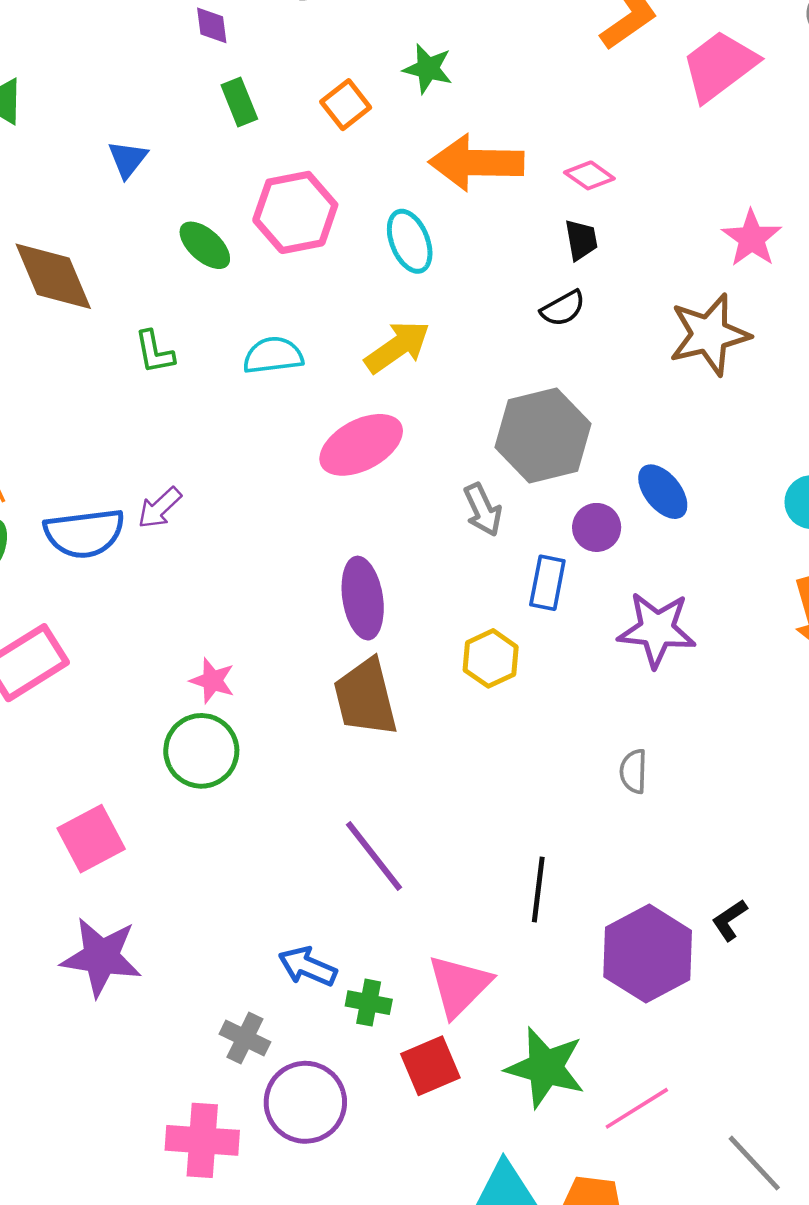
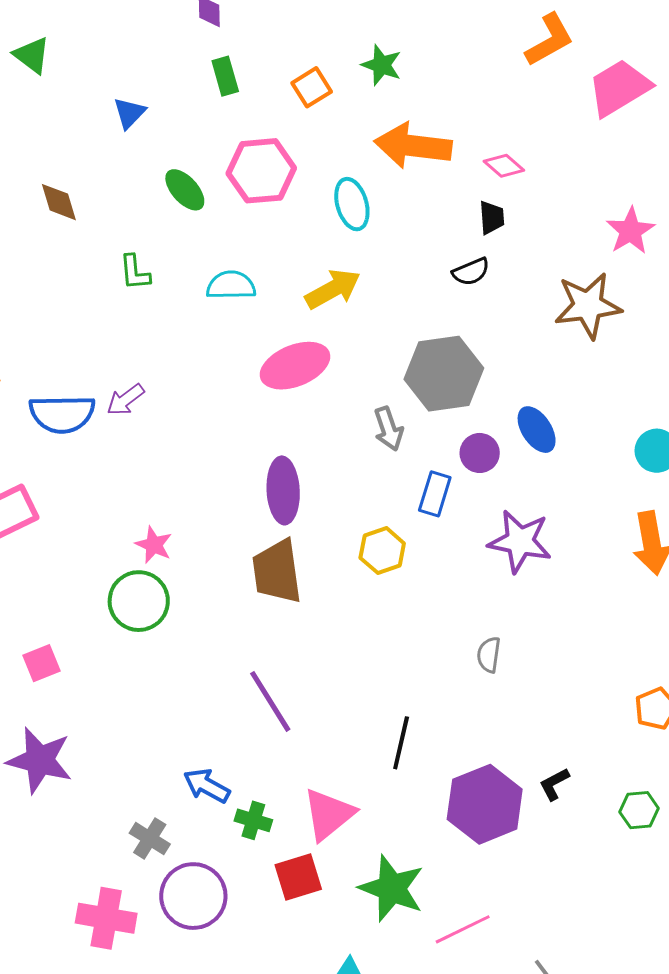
brown diamond: (53, 276) -> (59, 202), size x0.6
pink square: (91, 839) -> (41, 663), size x0.7

